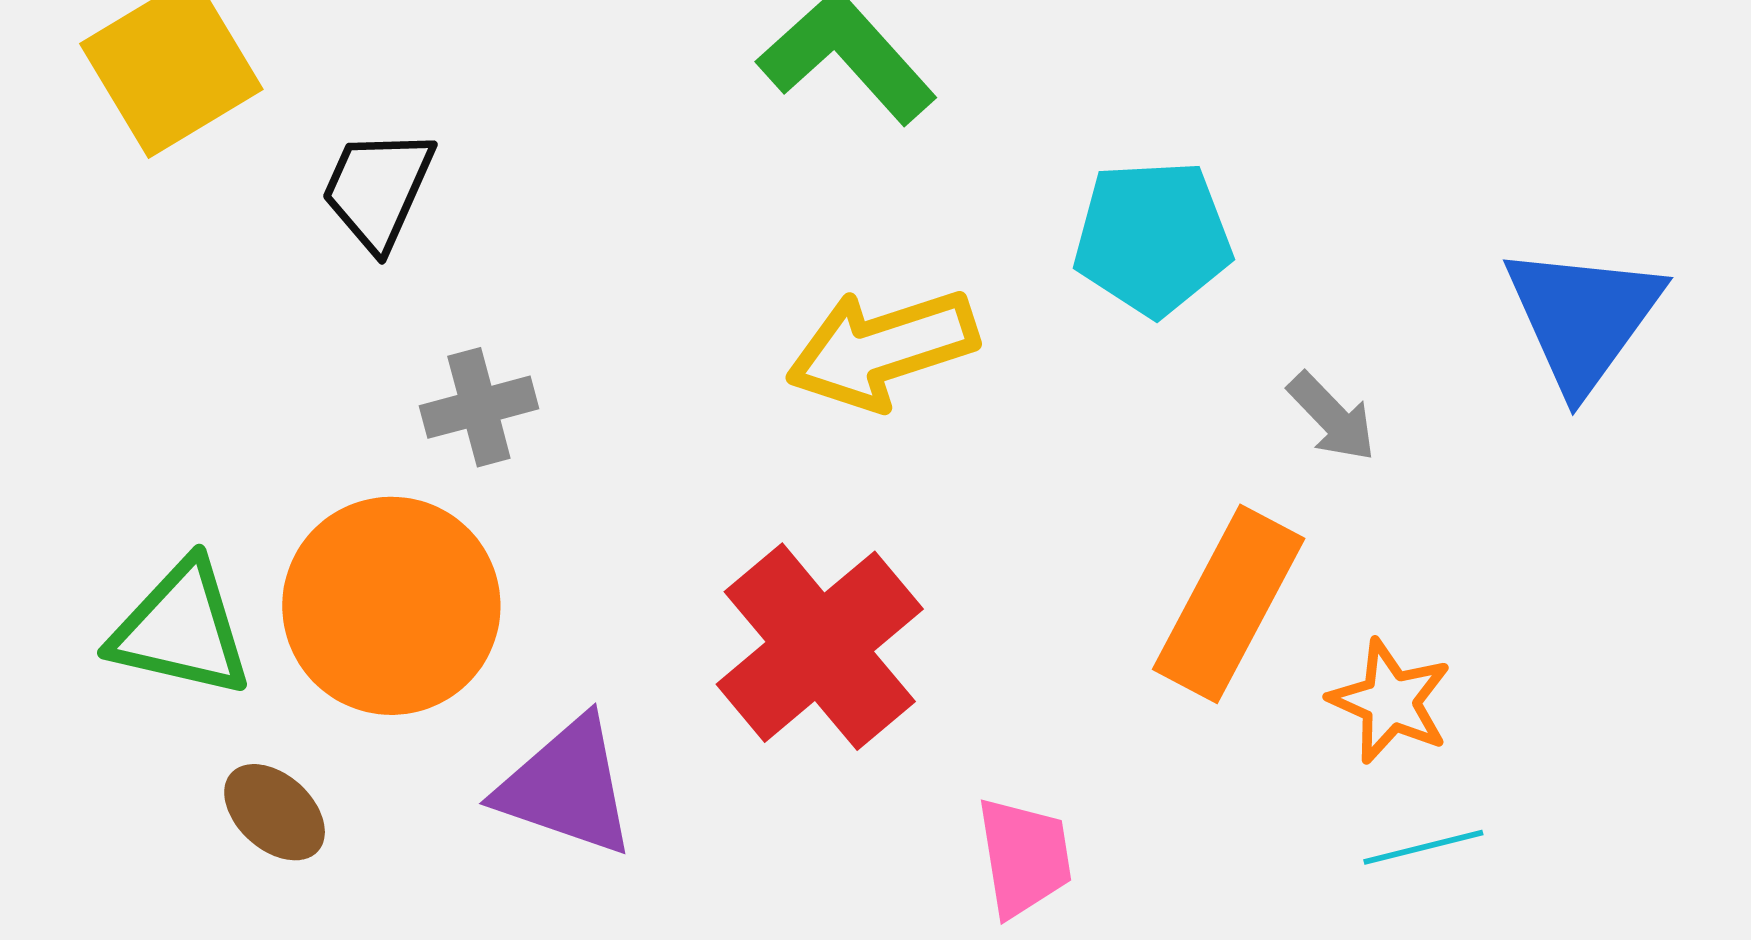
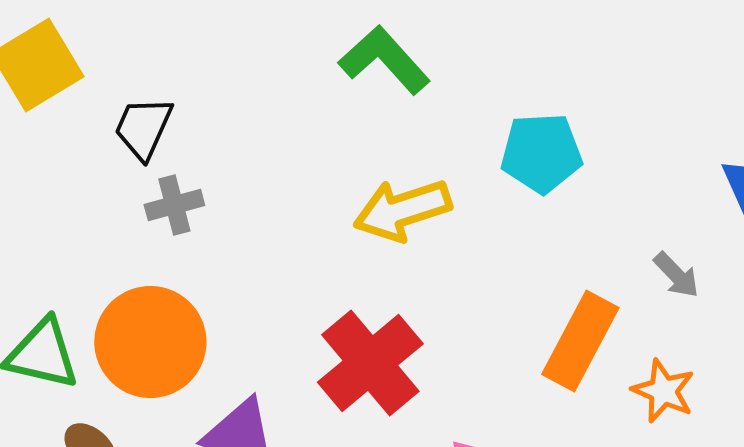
gray cross: (479, 407) -> (174, 205), moved
gray arrow: (1332, 417) -> (676, 275), moved

